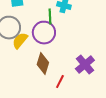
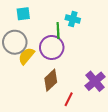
brown diamond: (43, 64) -> (51, 80), turned 30

